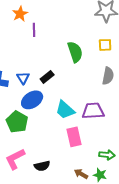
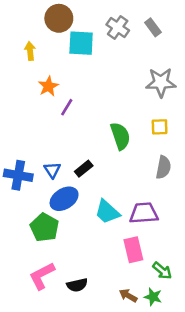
purple line: (34, 30) -> (67, 107), turned 32
pink rectangle: (74, 137) -> (133, 250), moved
green arrow: (107, 155) -> (162, 271), turned 35

